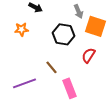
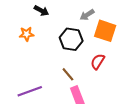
gray arrow: (78, 11) -> (87, 15), turned 80
brown line: (51, 67) -> (68, 74), moved

